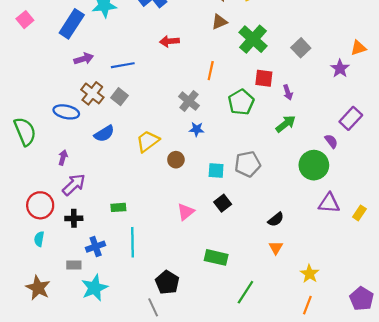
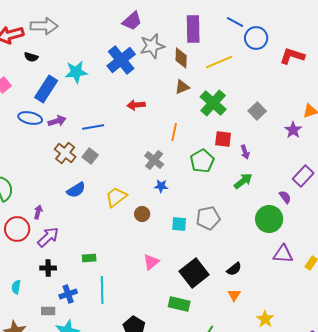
blue ellipse: (66, 112) -> (30, 118), moved
black square: (223, 203) -> (194, 273), moved, size x1.8
red circle: (40, 205) -> (17, 229), moved

